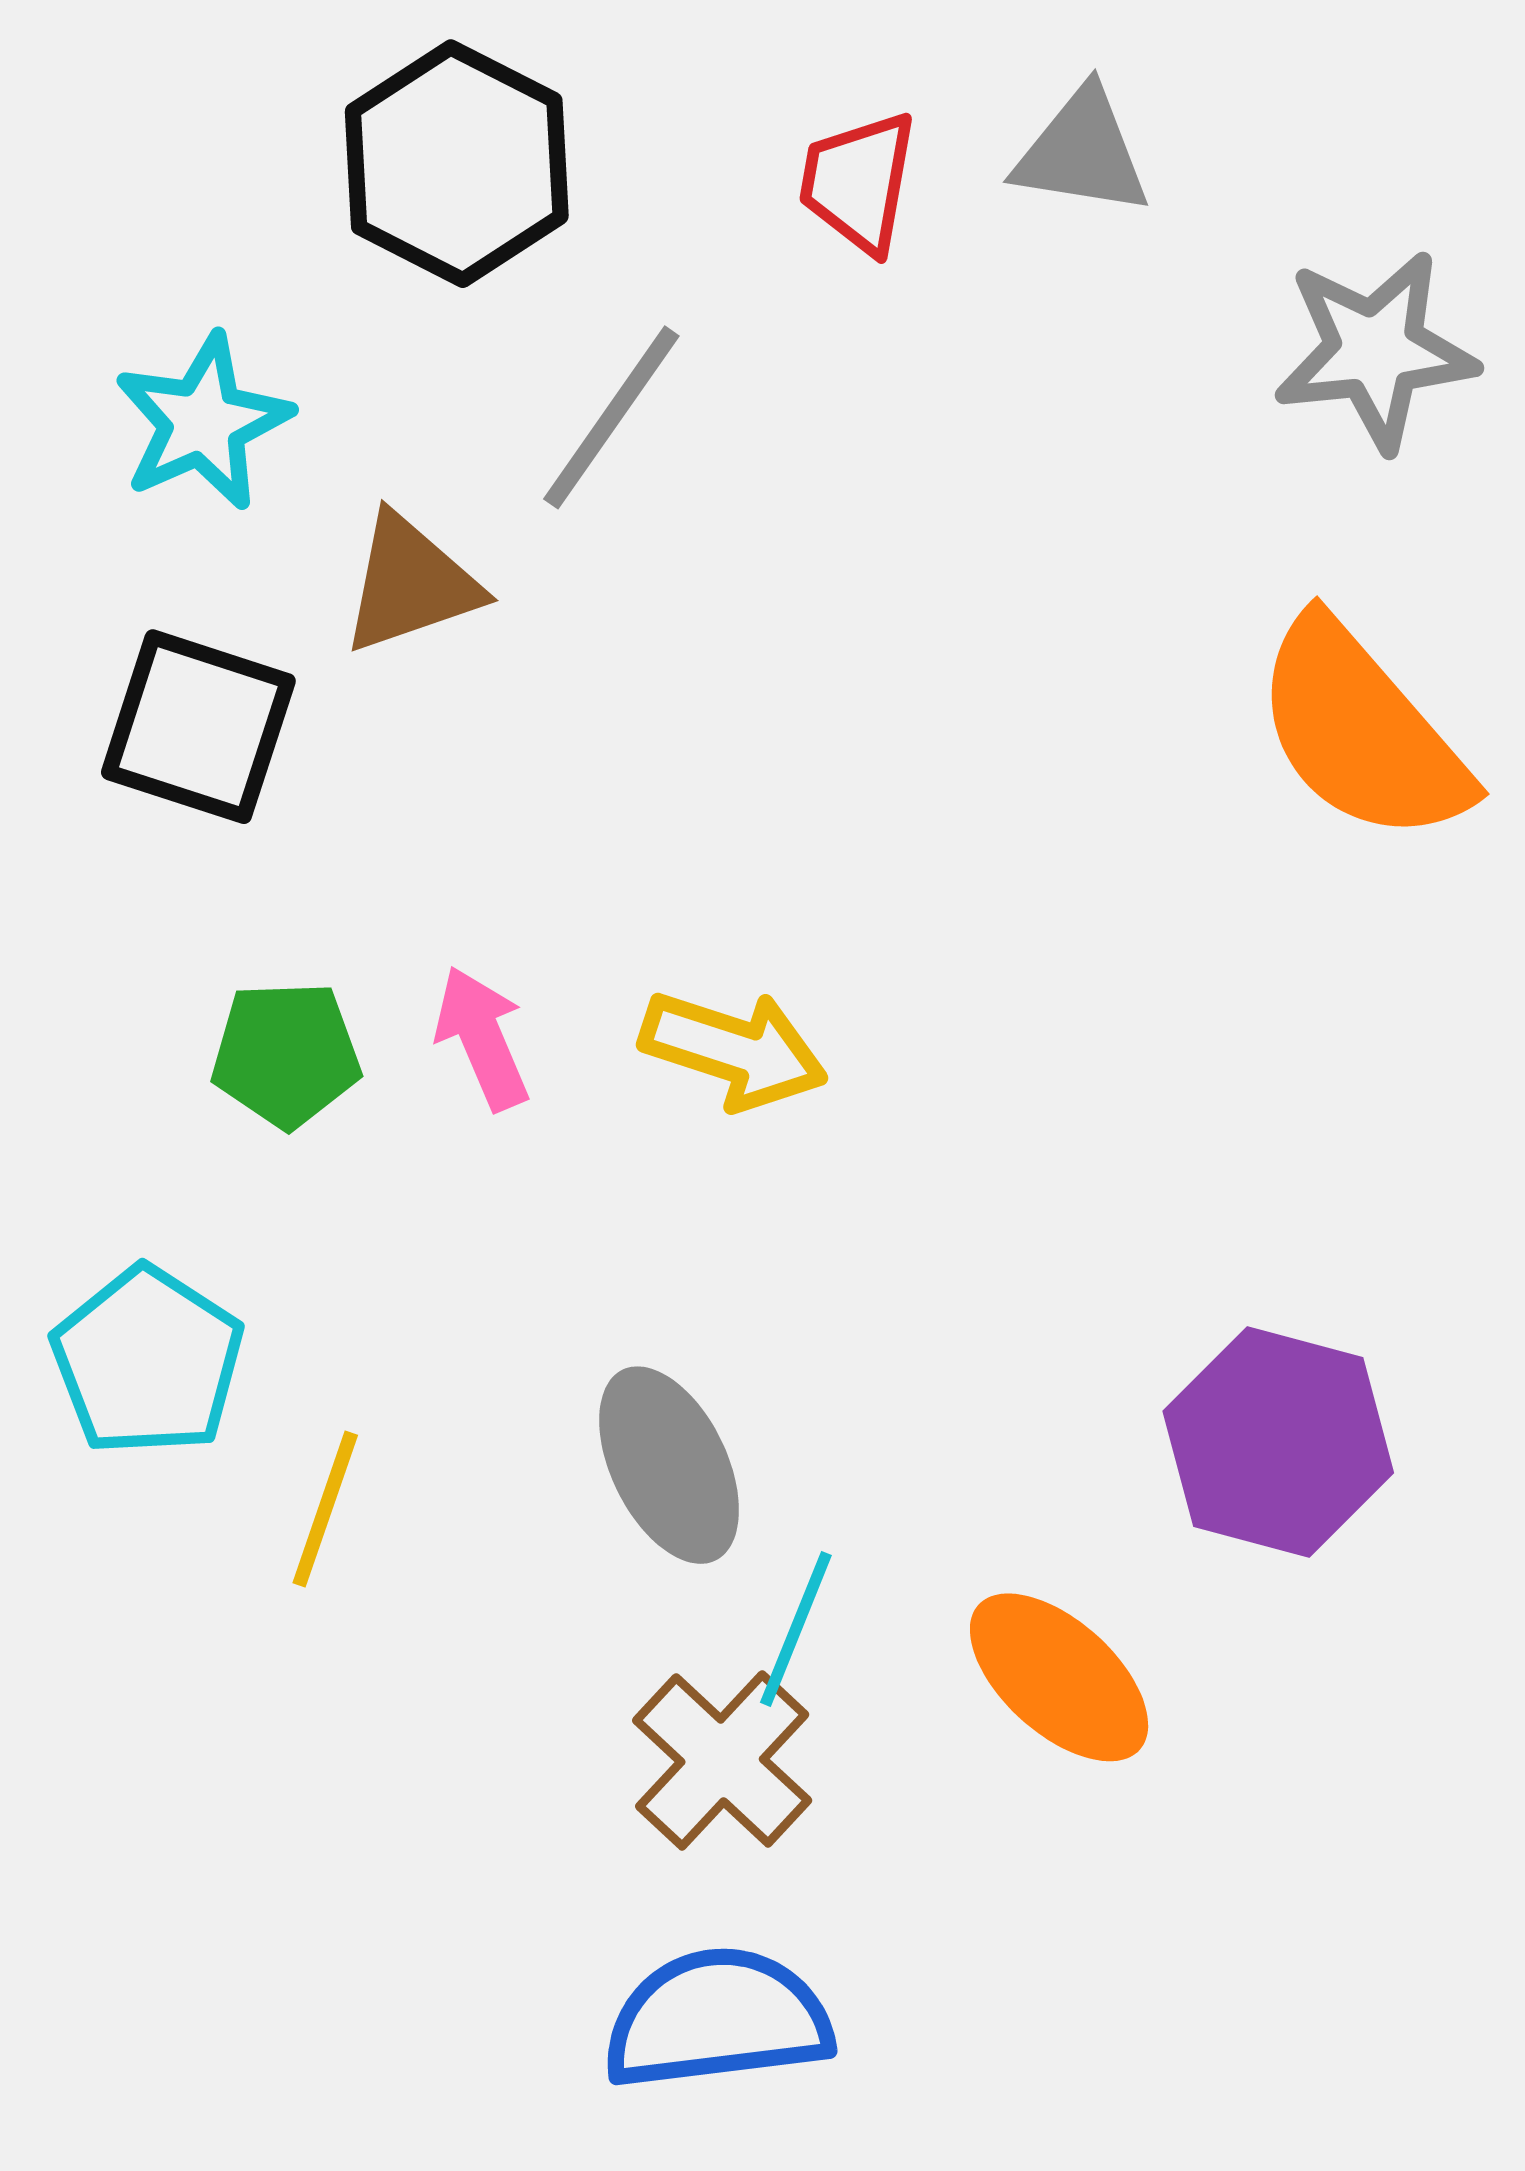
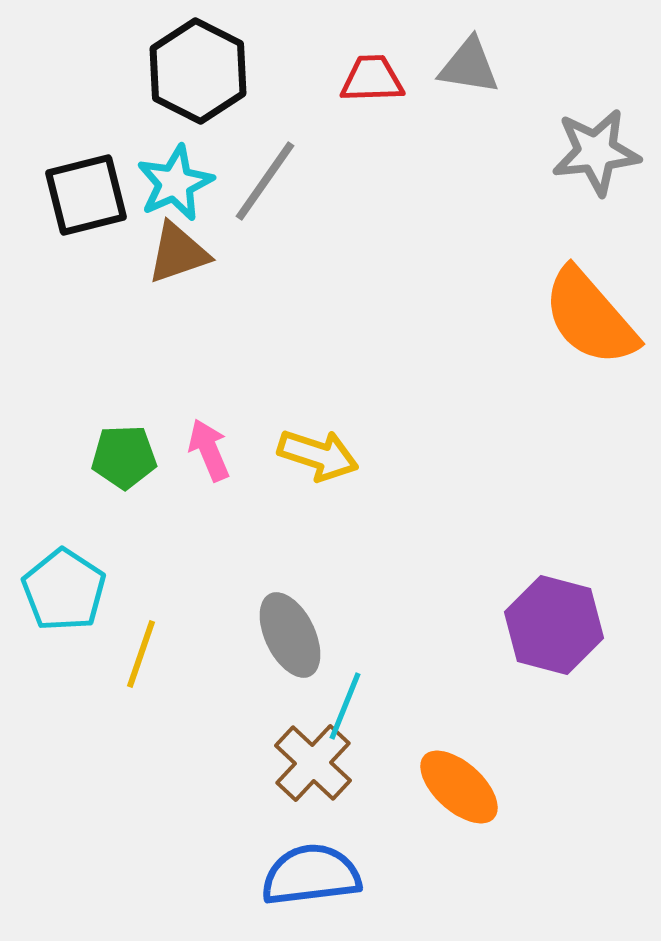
red trapezoid: (858, 182) -> (372, 79), turned 78
cyan star: (203, 422) -> (175, 183), moved
black square: (198, 727) -> (86, 195), moved, turned -32
orange ellipse: (1059, 1677) -> (459, 787), moved

